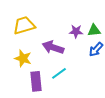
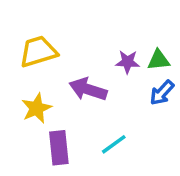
yellow star: (23, 58) -> (37, 108), turned 30
cyan line: (59, 73) -> (114, 144), moved

